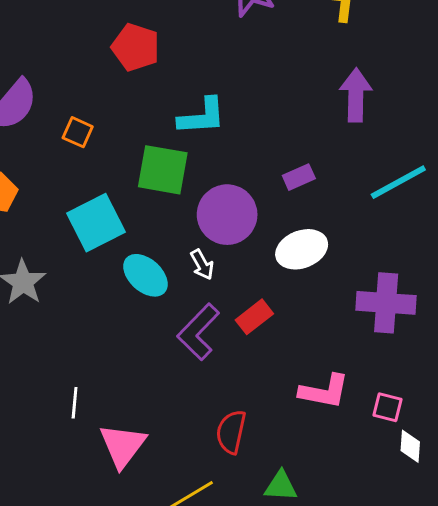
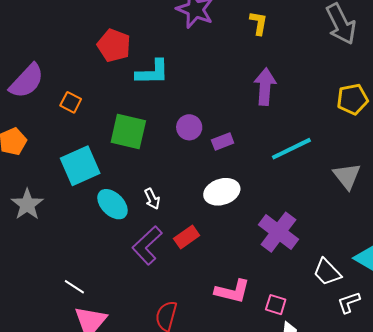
cyan L-shape: (202, 116) -> (152, 72), moved
purple circle: (227, 215) -> (189, 127), moved, size x0.6
purple cross: (386, 303) -> (278, 232), turned 30
white line: (75, 403) -> (74, 287), moved, turned -65

